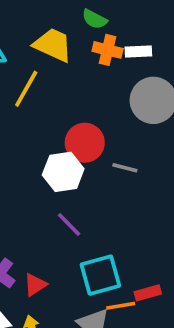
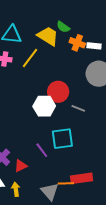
green semicircle: (95, 19) -> (63, 27), moved
purple line: (69, 225) -> (42, 150), moved
cyan square: (100, 275) -> (62, 139), moved
red rectangle: (148, 293) -> (82, 178), size x1.5

